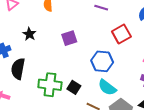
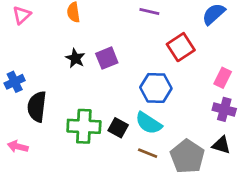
black star: (29, 34) -> (75, 58), moved
cyan semicircle: (107, 87) -> (149, 123), moved

